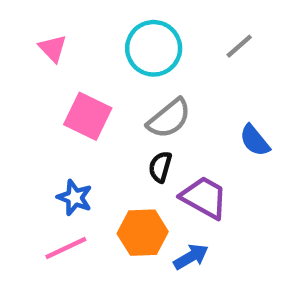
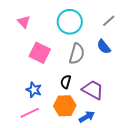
gray semicircle: (169, 119) -> (77, 54), turned -35
blue semicircle: (255, 140) -> (104, 47), moved
black semicircle: (160, 167) -> (66, 82), moved

